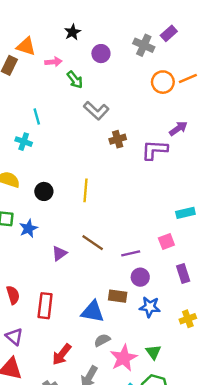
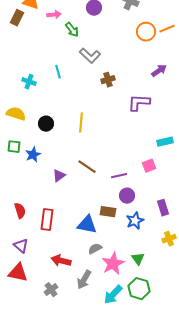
cyan line: (37, 117) -> (58, 72), moved
purple L-shape: (155, 150) -> (139, 103), moved
purple rectangle: (183, 274) -> (163, 208), moved
blue star: (150, 307) -> (135, 221), turned -30
yellow cross: (188, 319) -> (169, 239), moved
red arrow: (62, 354) -> (61, 261), turned 66

